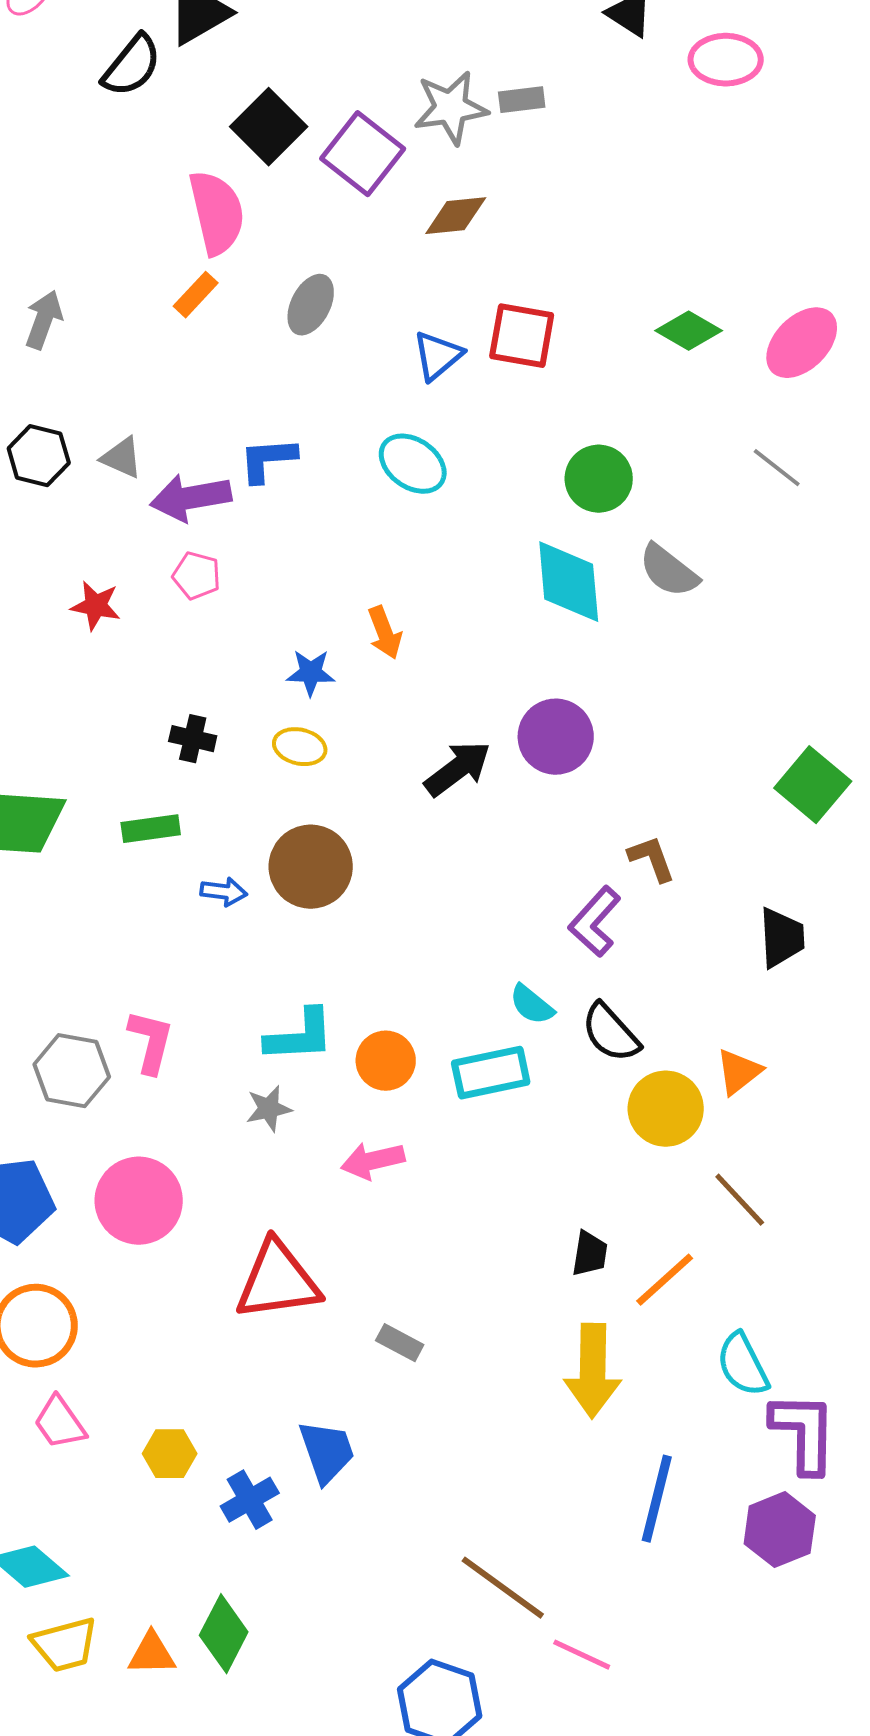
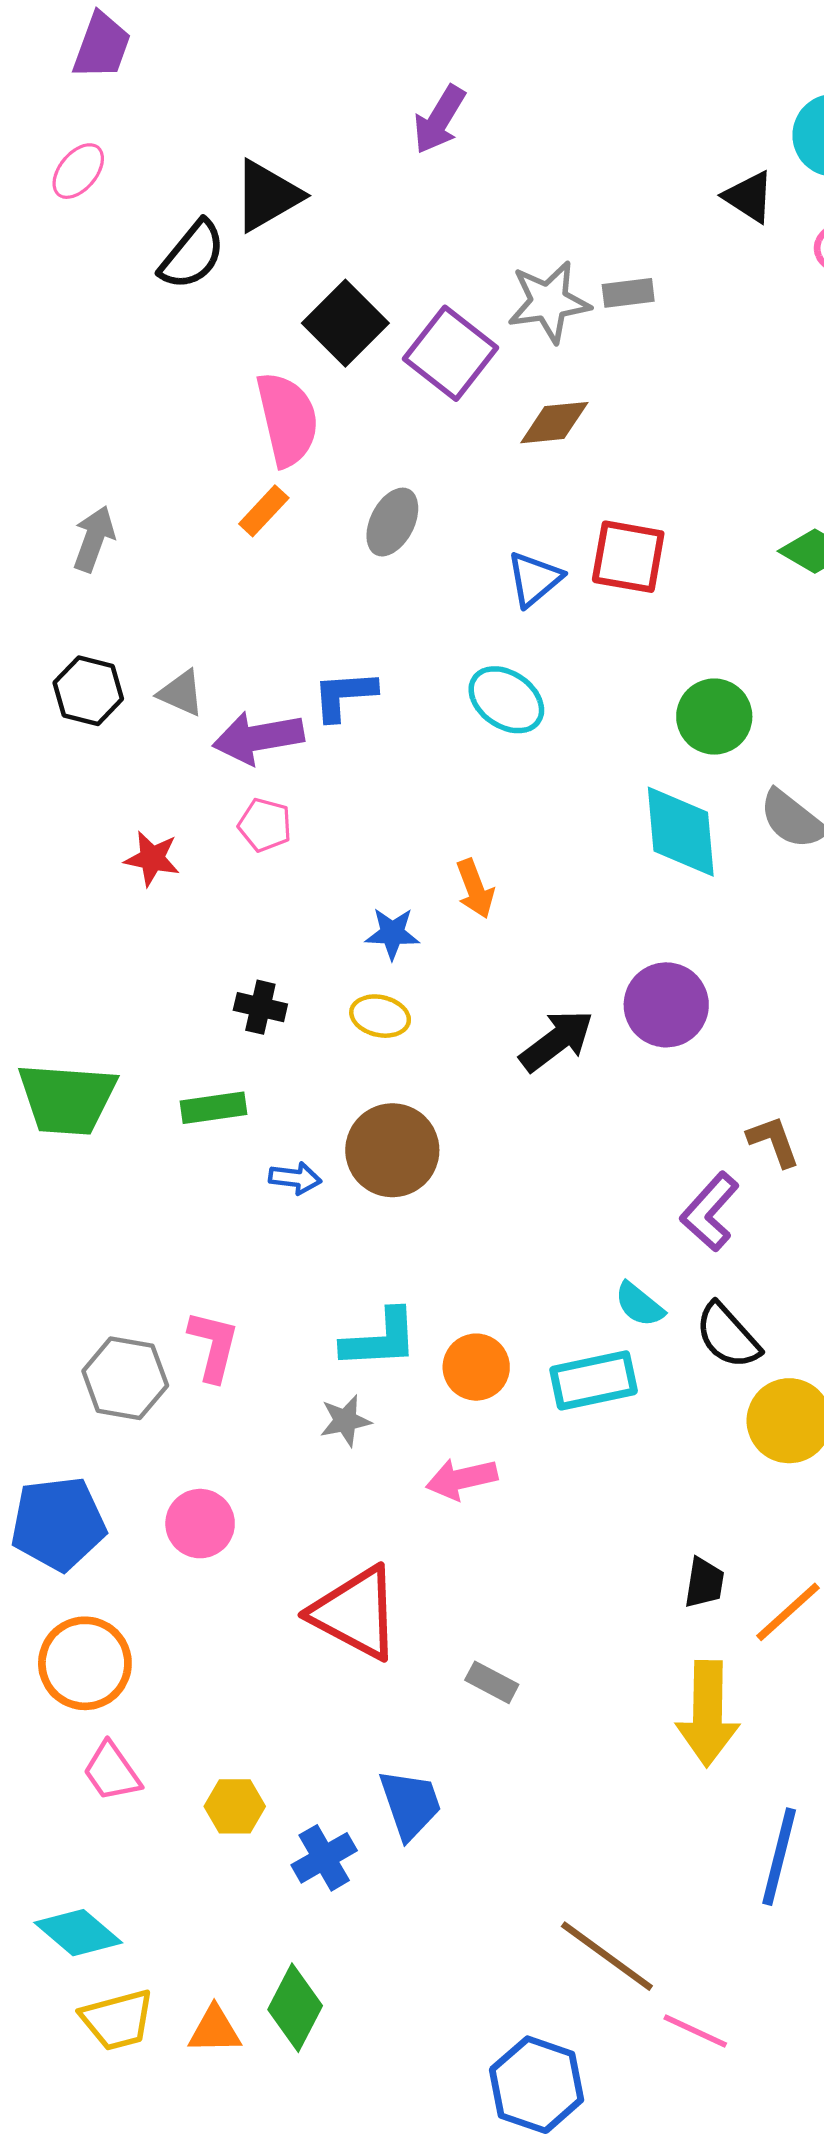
pink circle: (139, 1201) -> (200, 1524), size x0.7
red triangle: (278, 1281) -> (355, 1613), turned 36

